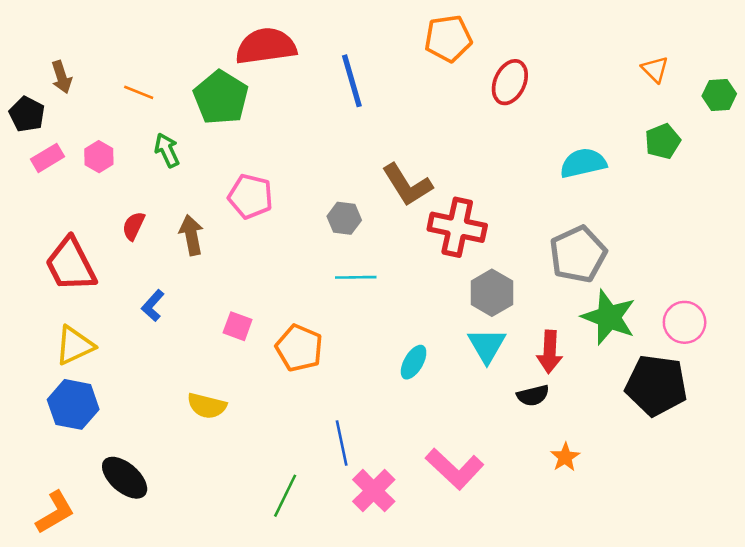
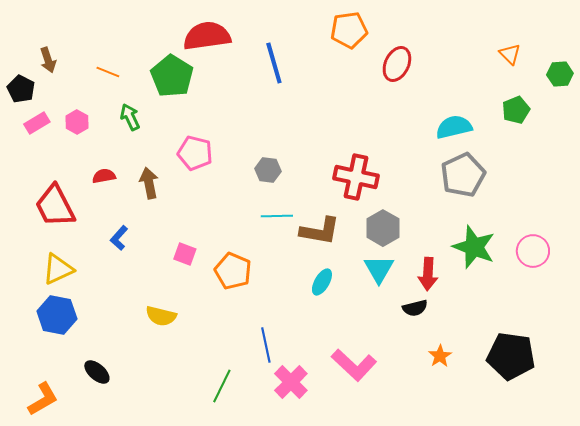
brown L-shape: (407, 185) -> (320, 231), moved, turned -48
red semicircle: (134, 226) -> (104, 176), turned 55
gray pentagon: (578, 254) -> (463, 175), moved
black pentagon: (656, 385) -> (511, 356), moved
black ellipse: (125, 478) -> (97, 372), size x0.7

